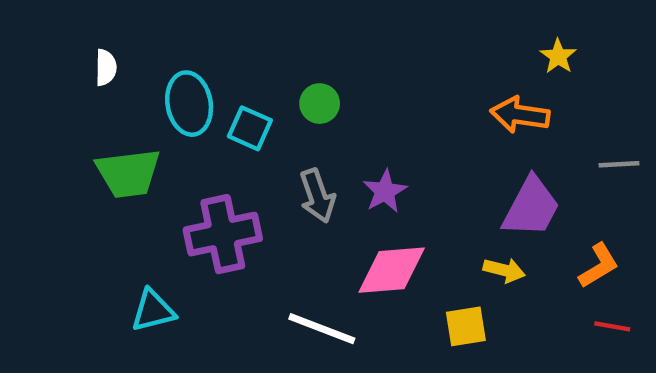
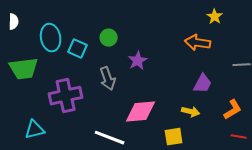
purple star: (385, 191) -> (138, 61), moved
purple trapezoid: (531, 207) -> (203, 84), size x0.7

